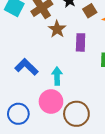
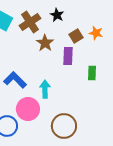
brown square: (90, 11) -> (76, 36), moved
pink circle: (51, 102) -> (28, 109), moved

